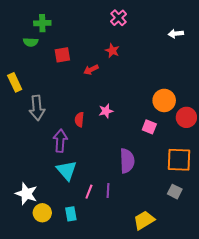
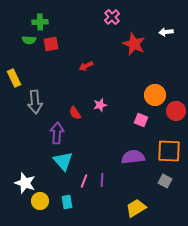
red star: (112, 51) -> (134, 44), moved, size x1.6
red square: (62, 55) -> (51, 44), moved
red semicircle: (79, 120) -> (75, 113), turned -40
purple semicircle: (127, 161) -> (133, 157), moved, turned -95

